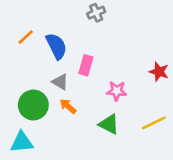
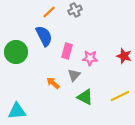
orange line: (26, 37) -> (49, 12), moved
gray triangle: (60, 82) -> (74, 75), moved, turned 40
pink star: (117, 91) -> (90, 58), moved
green circle: (33, 105) -> (16, 52), moved

